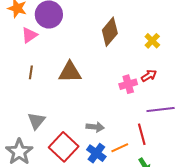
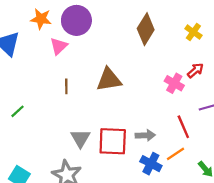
pink cross: (128, 84) -> (174, 83), turned -36
red line: (142, 134) -> (183, 127), moved
red square: (64, 147) -> (113, 141), moved, turned -32

